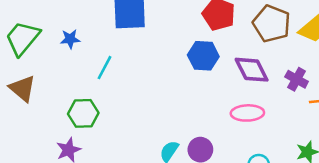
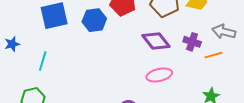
blue hexagon: (203, 56) -> (94, 20), moved

